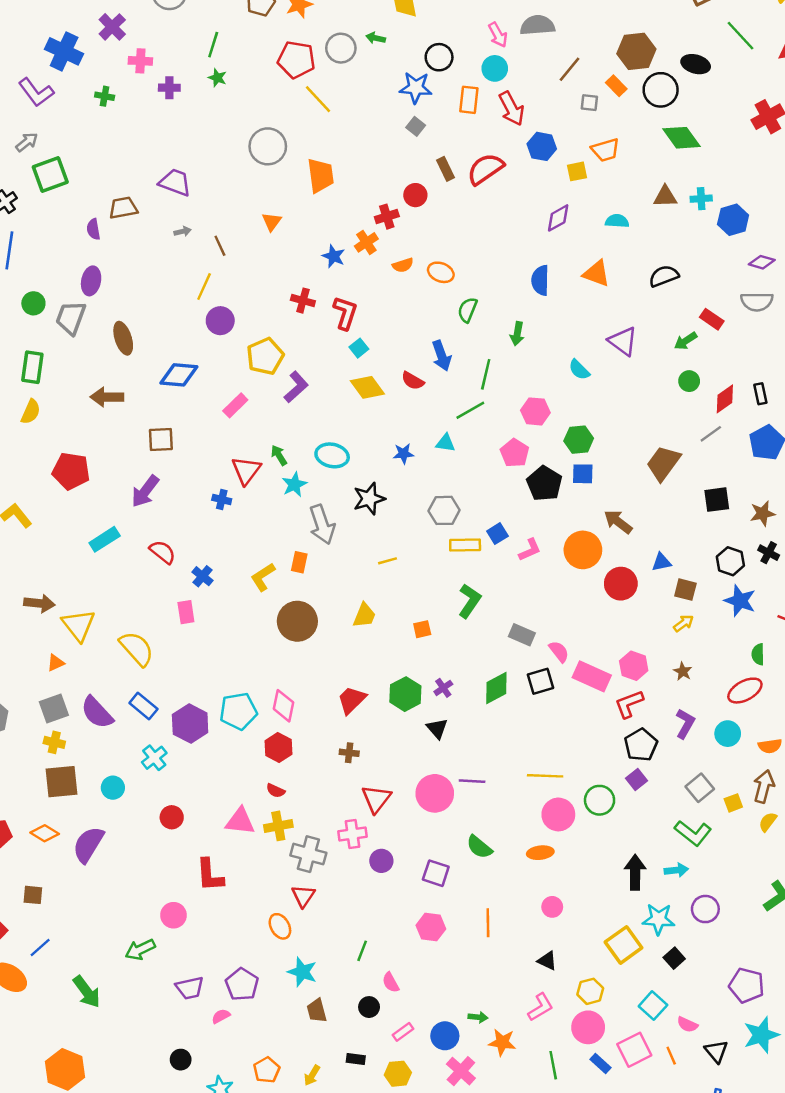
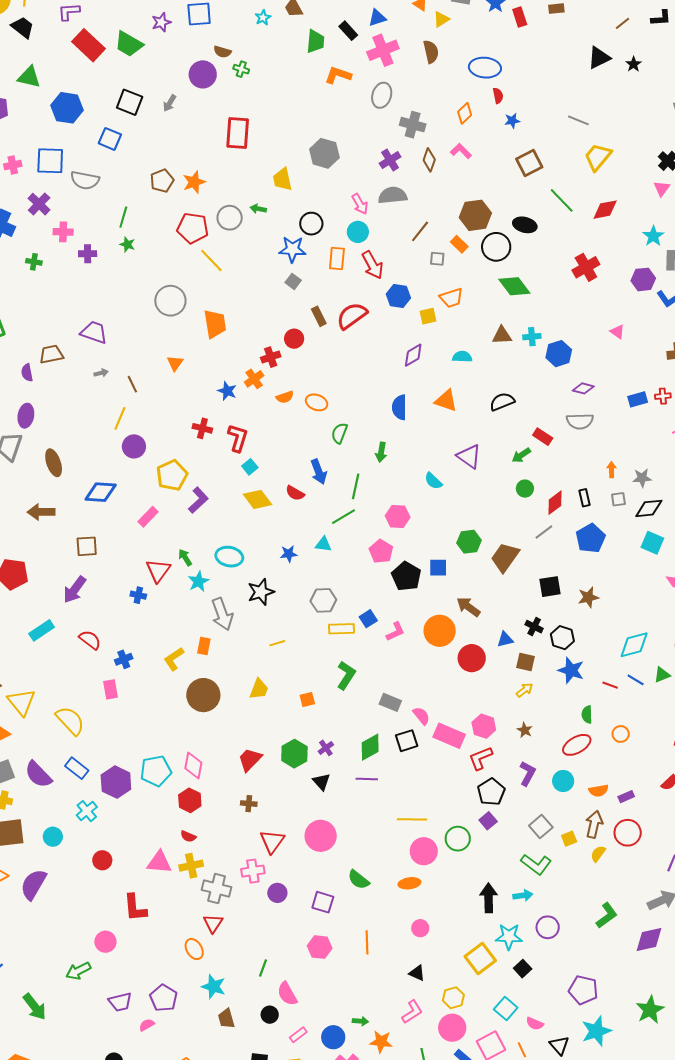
green hexagon: (579, 440) -> (469, 542), moved
black cross: (769, 553) -> (534, 627), moved
blue cross: (203, 576) -> (124, 659), turned 30
purple line: (472, 781) -> (367, 779), moved
pink semicircle: (391, 982) -> (287, 994), size x1.4

